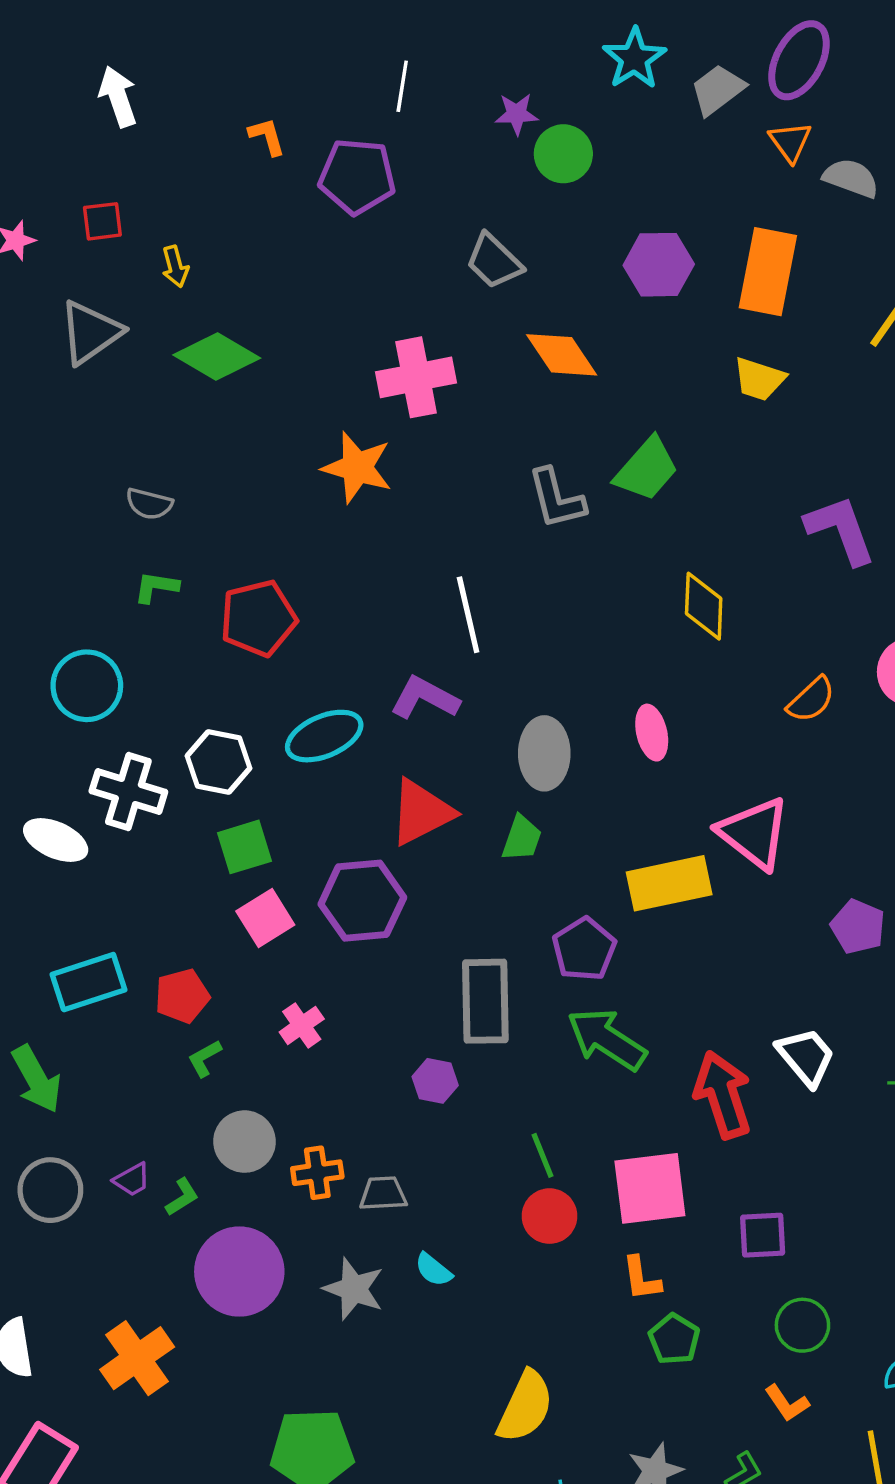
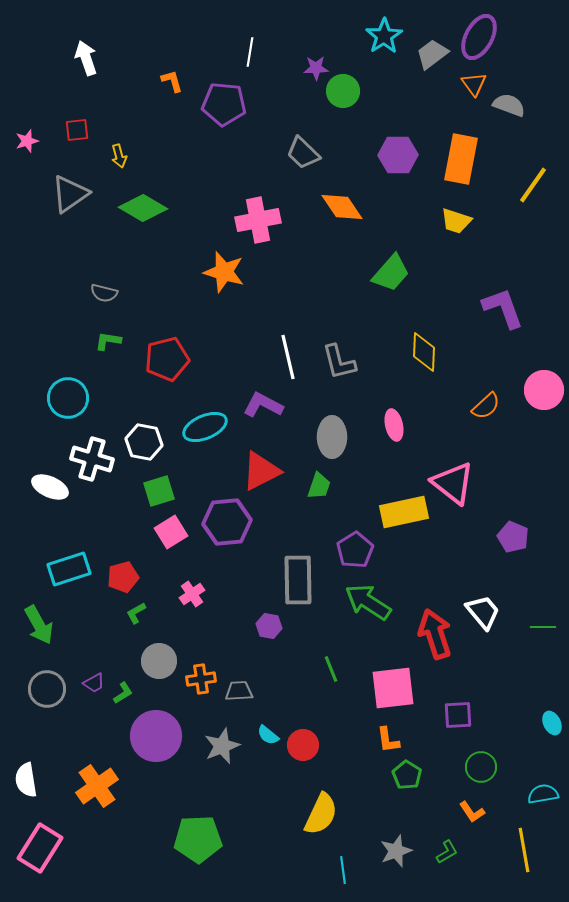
gray L-shape: (556, 499) -> (339, 362), moved
red circle: (549, 1216) -> (303, 745), moved
gray star: (354, 1289) -> (222, 746), turned 30

